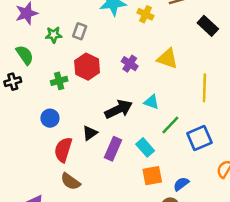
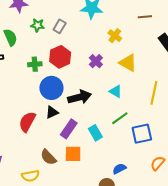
yellow cross: (145, 14) -> (115, 36), moved
cyan triangle: (152, 102) -> (116, 91), moved
blue circle: (50, 118) -> (51, 88), moved, size x1.5
orange square: (152, 176) -> (73, 154), moved
brown semicircle: (70, 181) -> (48, 157), moved

